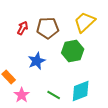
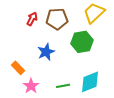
green line: (54, 95) -> (63, 86), turned -40

